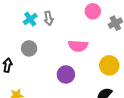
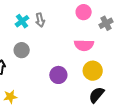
pink semicircle: (78, 46) -> (84, 45), moved
yellow circle: (109, 65) -> (93, 71), moved

